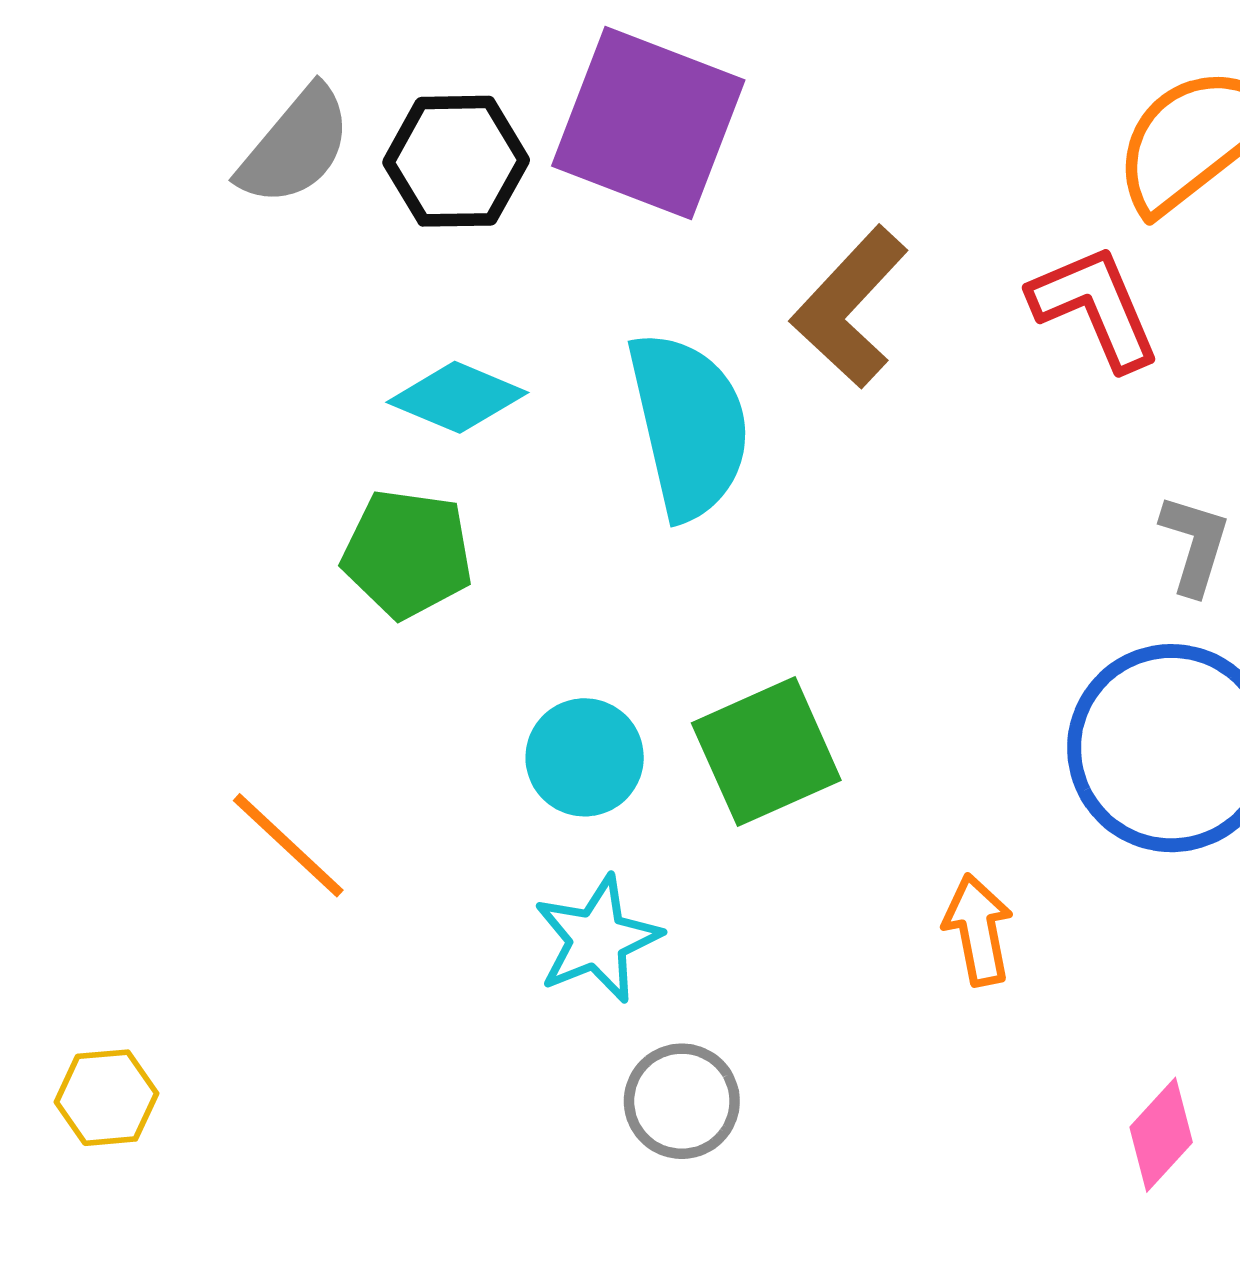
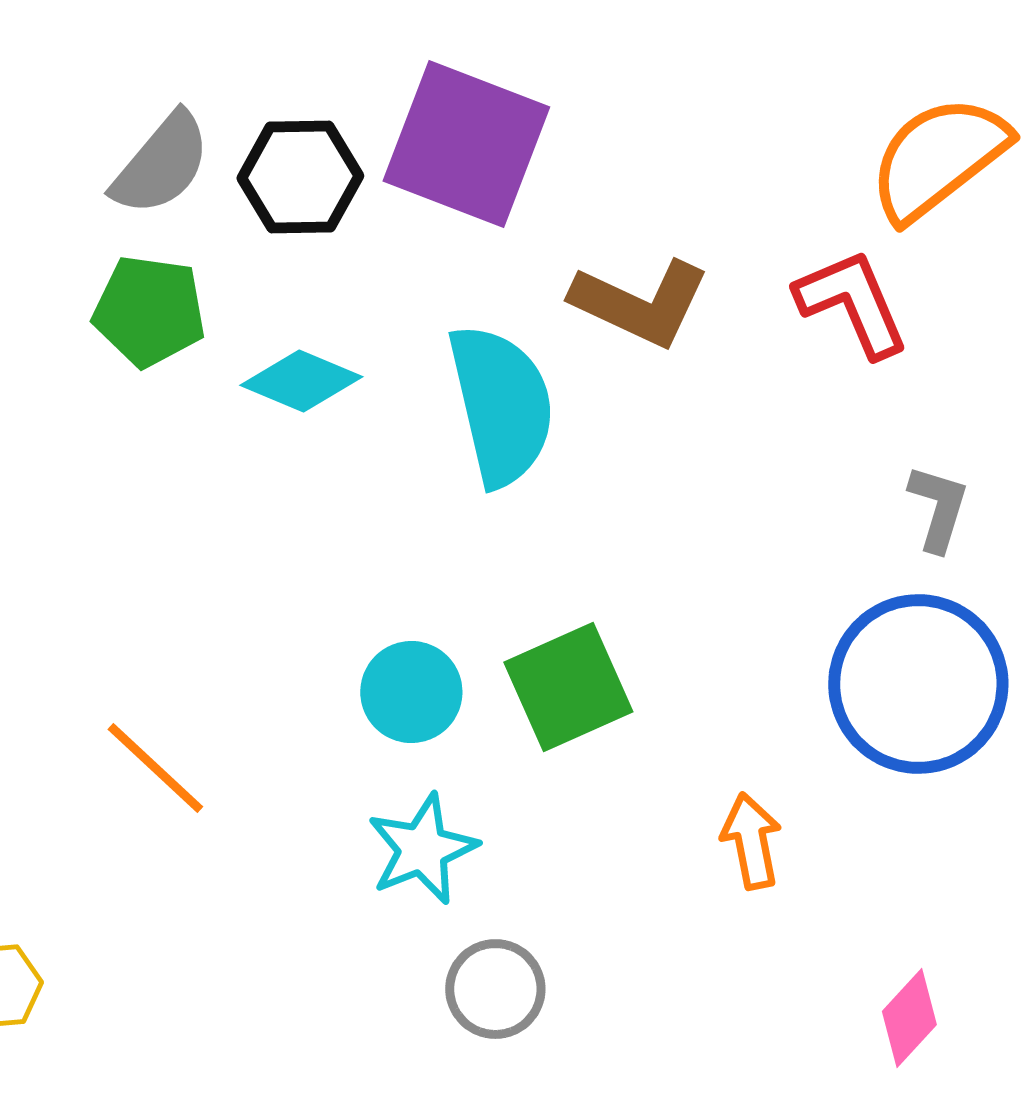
brown L-shape: (850, 307) -> (640, 303), turned -108
green pentagon: (407, 554) -> (149, 311), moved

